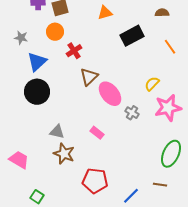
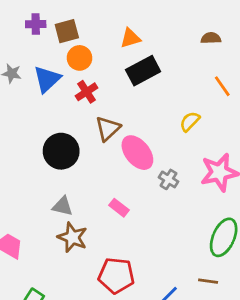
orange circle: (55, 32) -> (79, 58), moved
black rectangle: (132, 36) -> (143, 71), moved
blue triangle: (37, 62) -> (47, 79), moved
yellow semicircle: (152, 84) -> (190, 122), moved
black circle: (37, 92) -> (61, 151), moved

